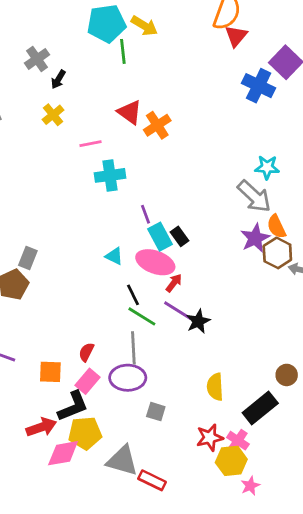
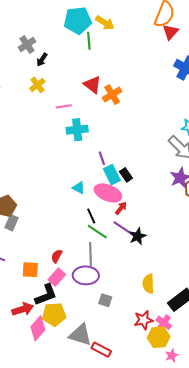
gray rectangle: (28, 258) -> (12, 223), moved
pink diamond: (63, 453) -> (38, 328), turned -40

